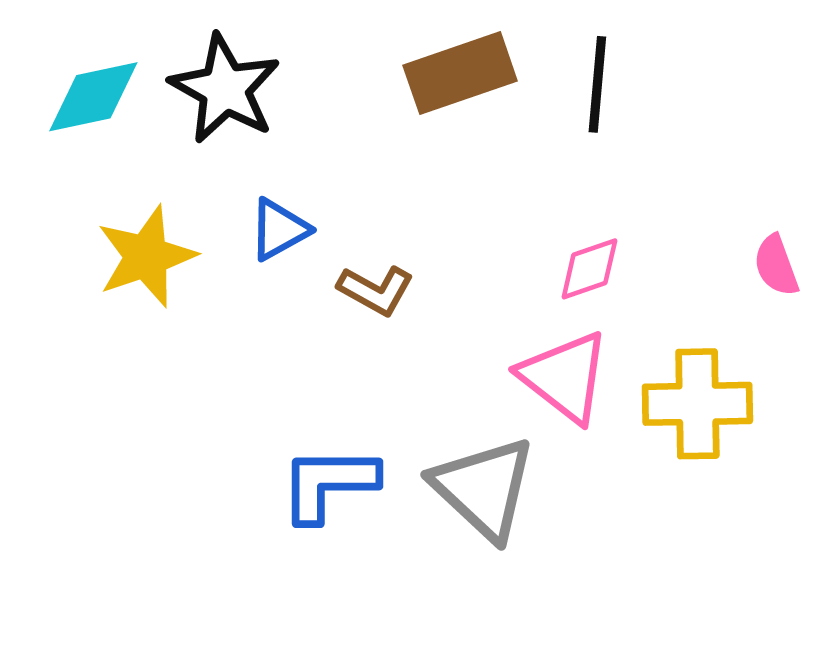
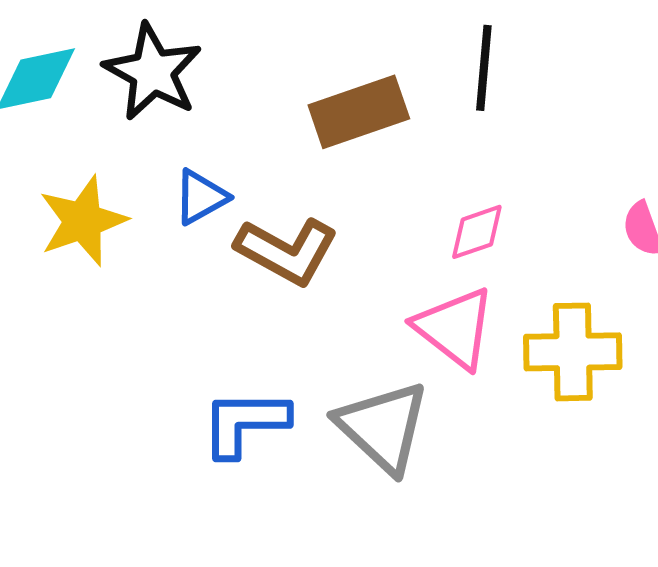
brown rectangle: (460, 73) -> (359, 112), moved
brown L-shape: (376, 290) -> (287, 251), size x1.5

